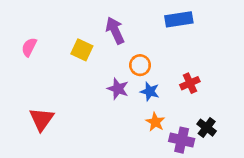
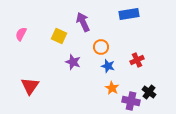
purple star: (118, 89) -> (73, 62), moved

